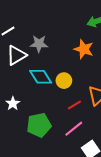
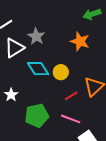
gray star: (39, 44) -> (36, 36), turned 30
pink line: (74, 129) -> (71, 119), turned 60

